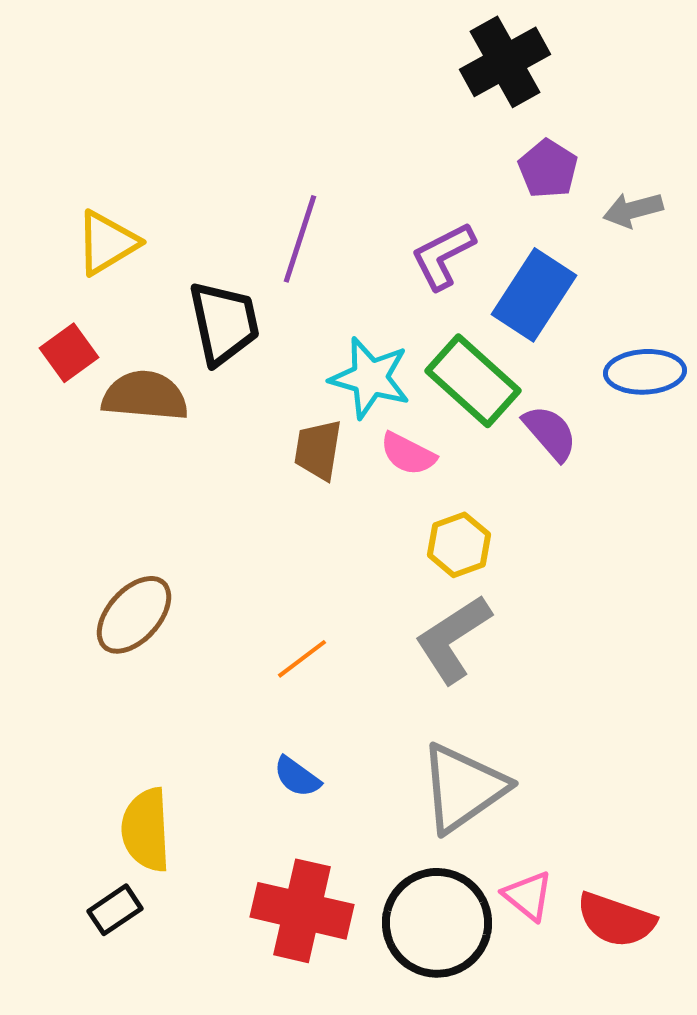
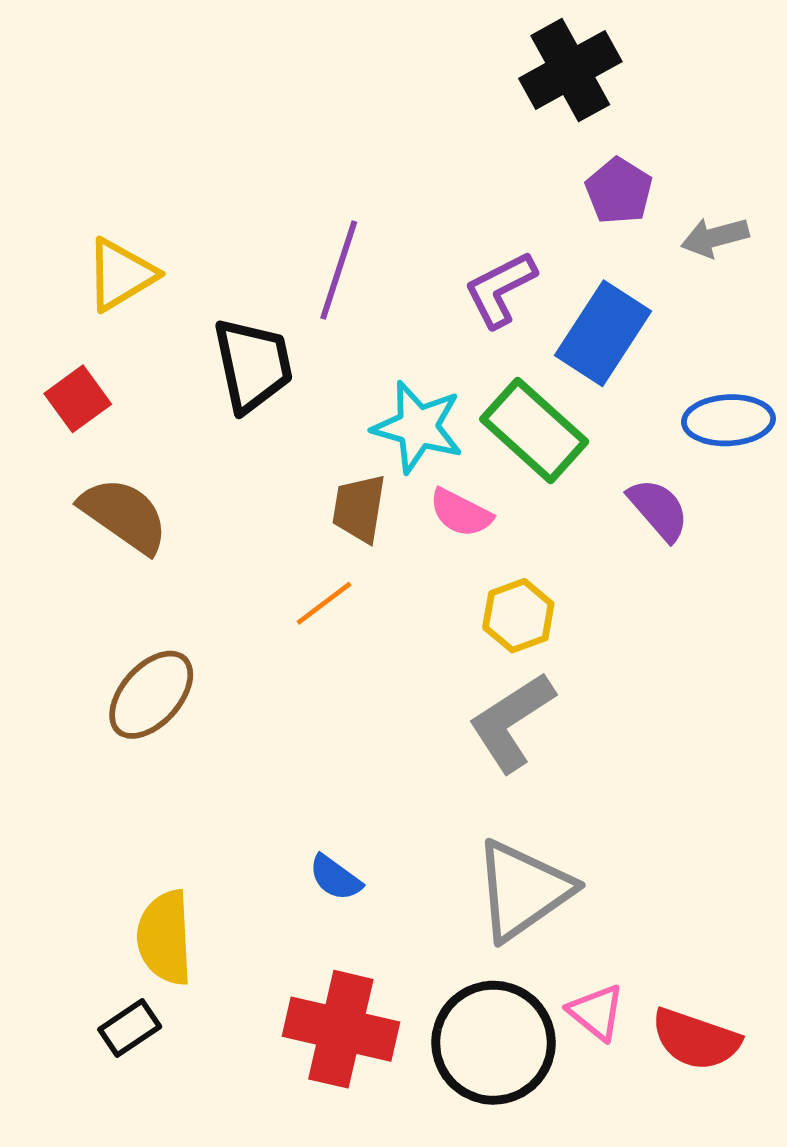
brown semicircle: (145, 396) -> (124, 515), moved, turned 30
purple semicircle: (550, 433) -> (658, 509), moved
orange line: (302, 659) -> (324, 603), moved

